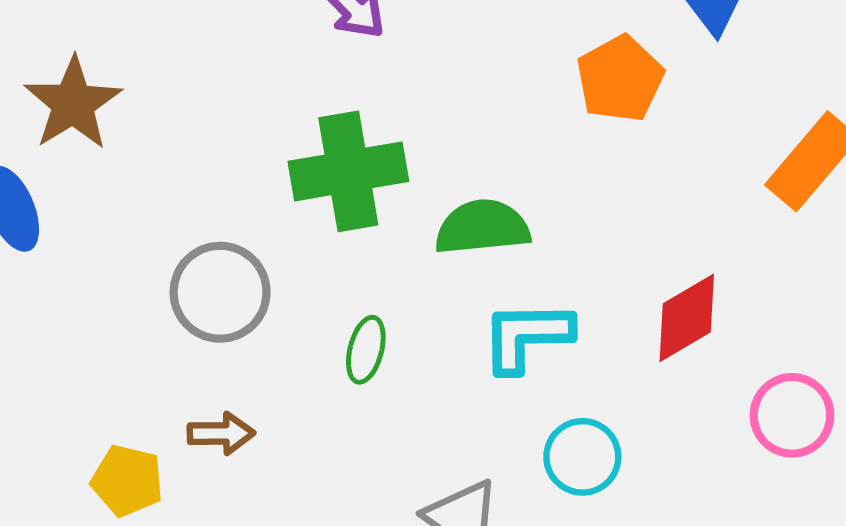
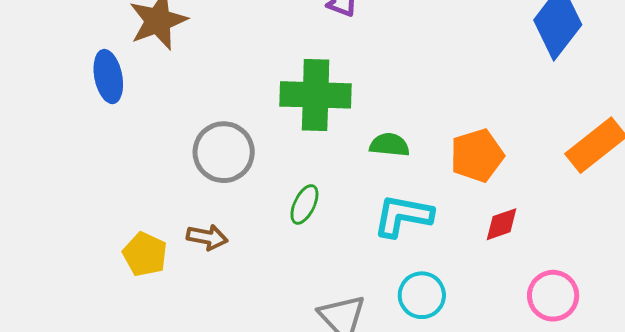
orange pentagon: (620, 79) -> (477, 155), moved
green semicircle: (482, 227) -> (389, 145), size x0.7
red diamond: (687, 318) -> (502, 224), size x0.7

